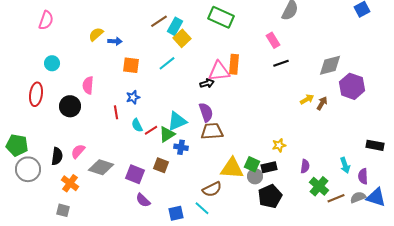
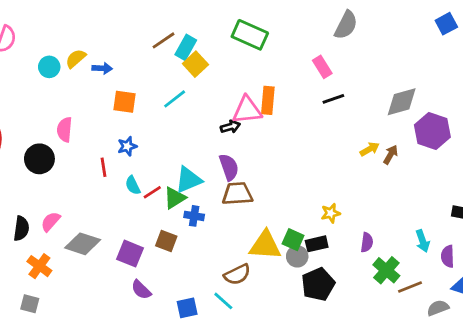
cyan circle: (52, 63) -> (49, 67), moved
gray semicircle: (358, 197) -> (438, 308), moved

